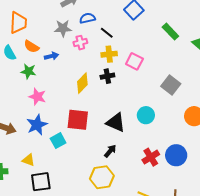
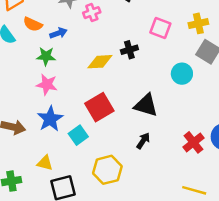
yellow cross: (109, 54) -> (198, 23), moved
green star: (28, 71) -> (46, 56), moved
yellow diamond: (82, 83) -> (100, 62), turned 50
cyan circle: (146, 115) -> (182, 74), moved
red square: (78, 120) -> (99, 107), turned -30
yellow hexagon: (102, 177) -> (107, 170), moved

